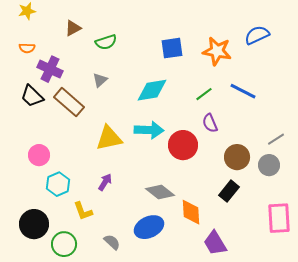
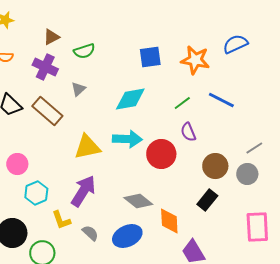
purple cross: (50, 69) -> (45, 67), moved
purple arrow: (105, 182) -> (83, 191), size x1.8
gray semicircle: (112, 242) -> (90, 233), moved

